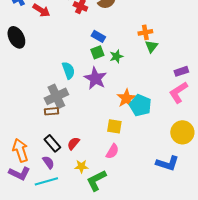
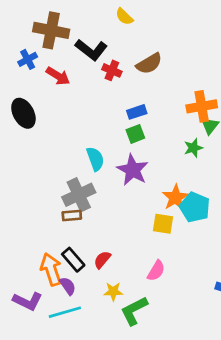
orange cross: (145, 32) -> (202, 106), size x1.5
blue rectangle: (98, 36) -> (137, 112), turned -48
green star: (116, 56) -> (193, 148), moved
yellow square: (114, 126) -> (163, 224), moved
orange arrow: (20, 150) -> (51, 269), moved

